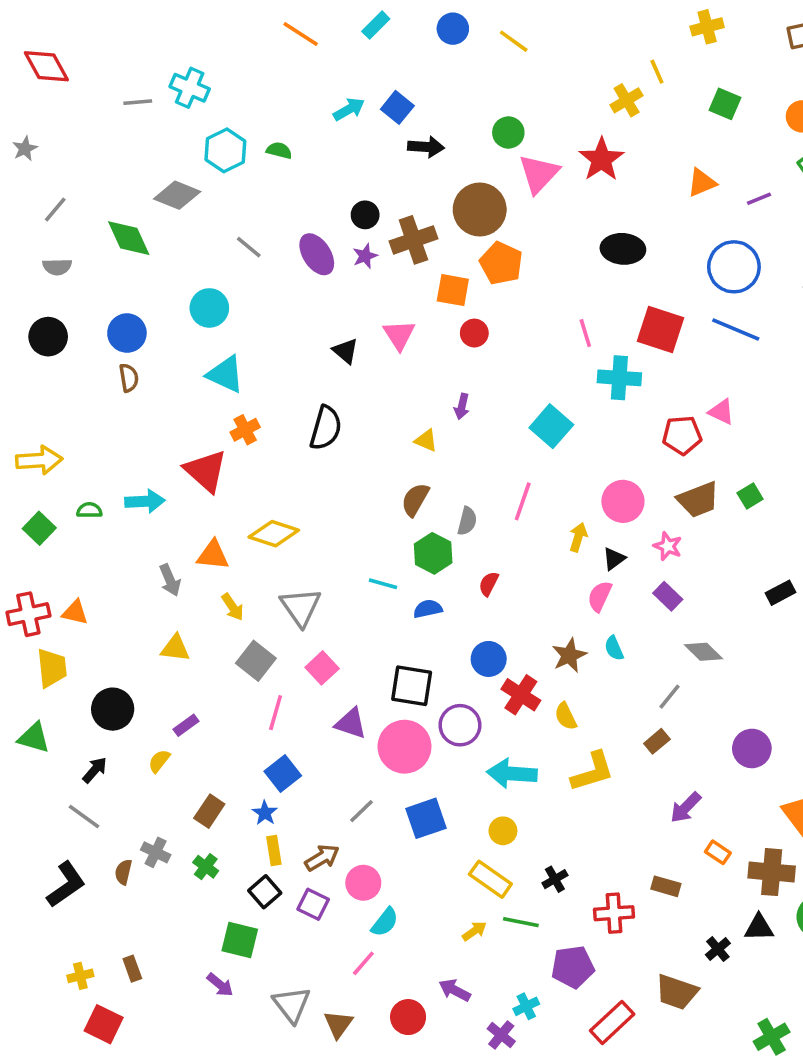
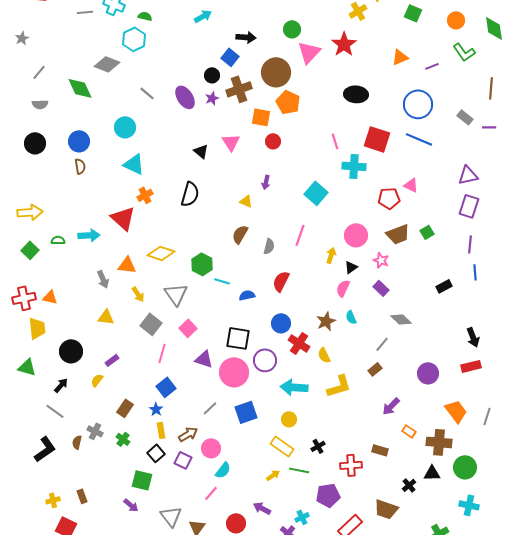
blue square: (397, 107) -> (230, 57), moved
green semicircle: (279, 150) -> (145, 16), moved
green hexagon: (433, 553) -> (202, 264), moved
red semicircle: (489, 584) -> (281, 281), size x1.5

